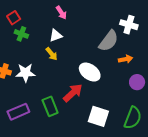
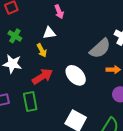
green cross: (21, 34) -> (15, 36), moved
red arrow: (73, 93) -> (42, 76), moved

